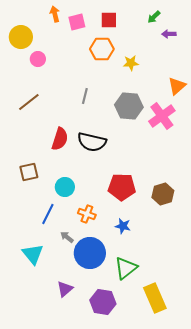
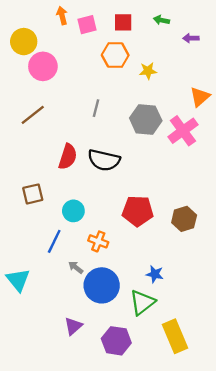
green arrow: (154, 17) -> (161, 20), moved, turned 56
pink circle: (38, 59) -> (43, 66), size x1.6
blue star: (123, 226) -> (155, 274), moved
cyan triangle: (33, 254) -> (18, 280), moved

